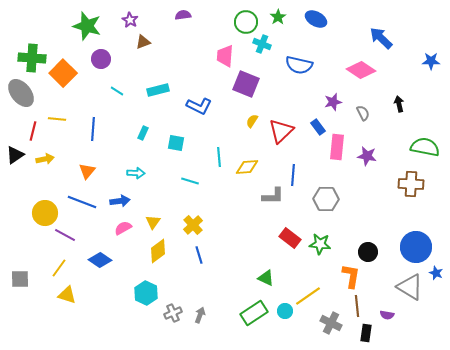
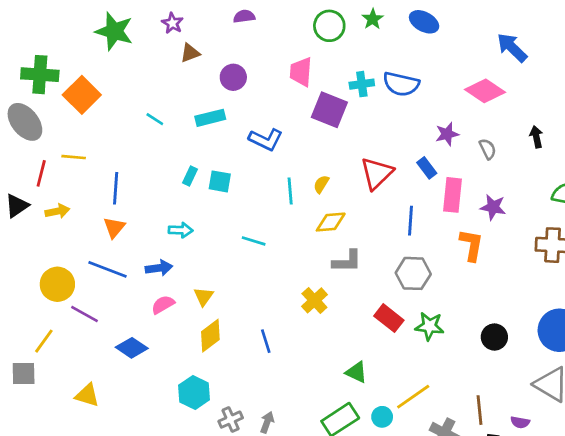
cyan cross: (262, 44) -> (362, 84), moved, turned -30
purple circle: (101, 59) -> (233, 77), moved
yellow semicircle: (252, 121) -> (321, 184), moved
blue line: (93, 129) -> (116, 188), moved
cyan square: (176, 143) -> (220, 181), moved
cyan line: (219, 157) -> (290, 191), moved
blue line: (293, 175) -> (411, 221), moved
gray L-shape: (273, 196) -> (347, 261), moved
gray hexagon: (326, 199) -> (413, 273), moved
yellow cross: (193, 225) -> (314, 300), moved
yellow line: (59, 268) -> (44, 341), moved
orange L-shape: (351, 276) -> (471, 245), moved

